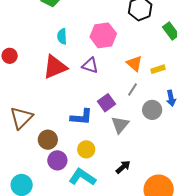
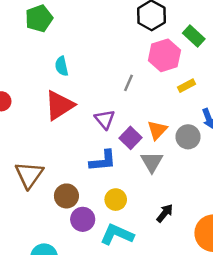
pink hexagon: (103, 35) -> (164, 55), moved
orange triangle: (134, 64) -> (157, 130), moved, turned 42
purple triangle: (90, 65) -> (105, 119), moved, turned 42
gray line: (133, 89) -> (128, 83), moved

